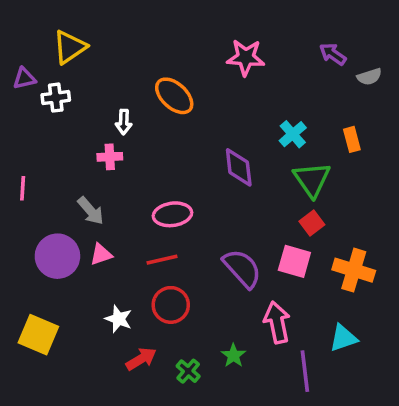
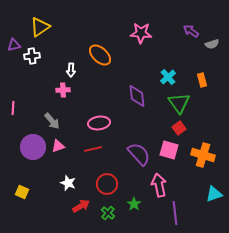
red circle: (171, 305) -> (107, 184), moved
yellow square: (38, 335) -> (22, 192), size x0.6
cyan triangle: (343, 338) -> (214, 194), moved

